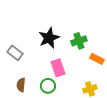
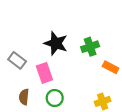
black star: (49, 38) -> (56, 43), turned -30
pink rectangle: (58, 68) -> (44, 73), moved

